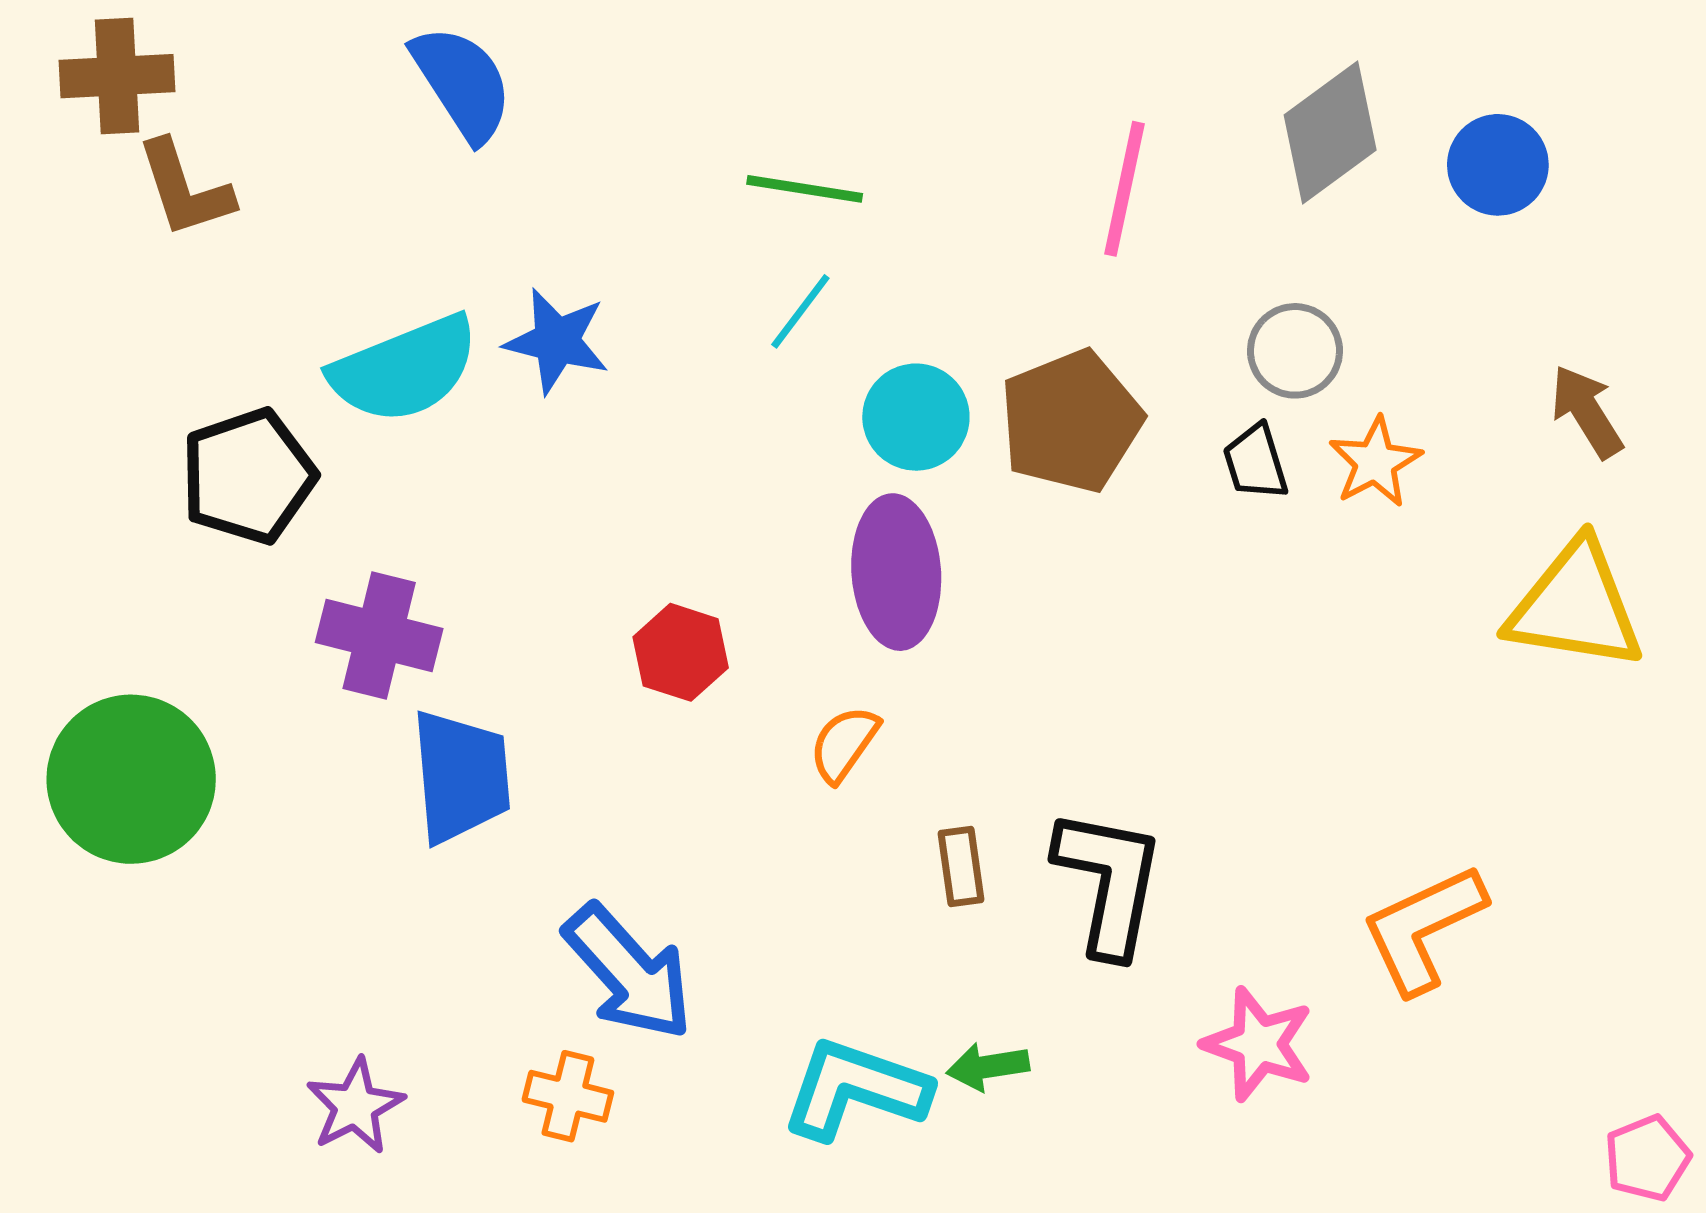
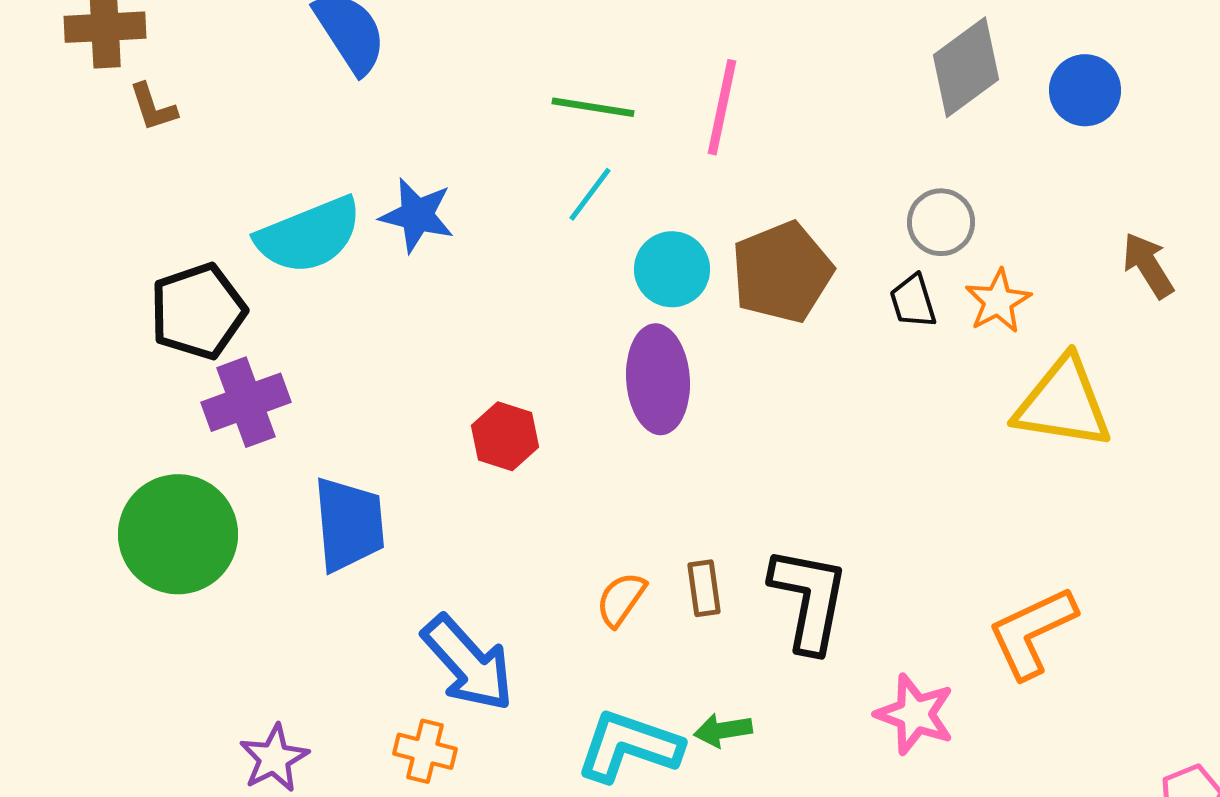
brown L-shape: (185, 189) -> (153, 107), size x0.7
pink line: (1124, 189) -> (722, 107), moved
yellow triangle: (1575, 606) -> (1063, 403), moved
purple cross: (379, 635) -> (246, 402), moved, turned -34
orange semicircle: (844, 744) -> (621, 599), moved
green circle: (131, 779) -> (178, 534), moved

